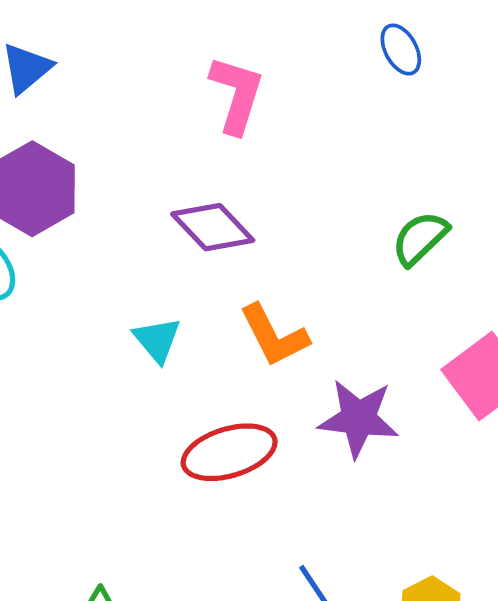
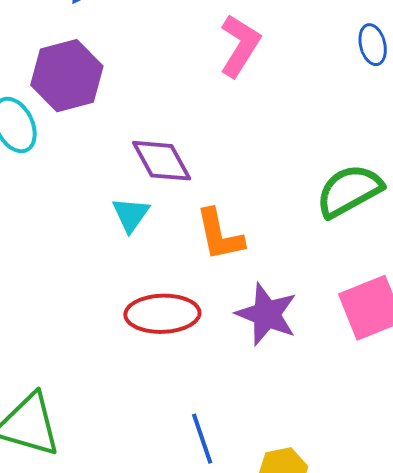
purple diamond: (213, 227) -> (162, 161), moved
green semicircle: (420, 238) -> (349, 191), size x1.4

